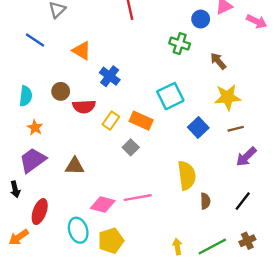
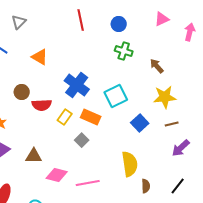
blue circle: (201, 19) -> (119, 24), moved
pink arrow: (257, 21) -> (190, 32), turned -102
blue cross: (110, 76) -> (77, 85), moved, size x1.4
pink diamond: (103, 205) -> (57, 175), moved

